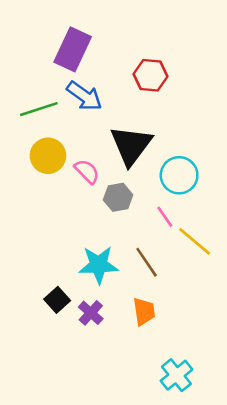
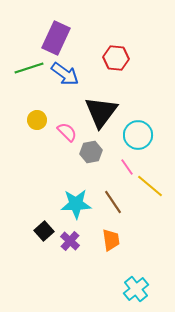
green line: (39, 109) -> (29, 68), moved
yellow circle: (48, 156) -> (37, 120), size x0.7

